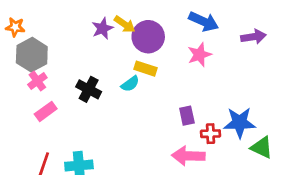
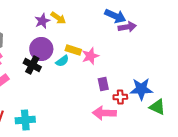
purple circle: (148, 37) -> (41, 49), moved
purple arrow: (253, 37) -> (127, 27), moved
pink star: (199, 55) -> (90, 56), moved

